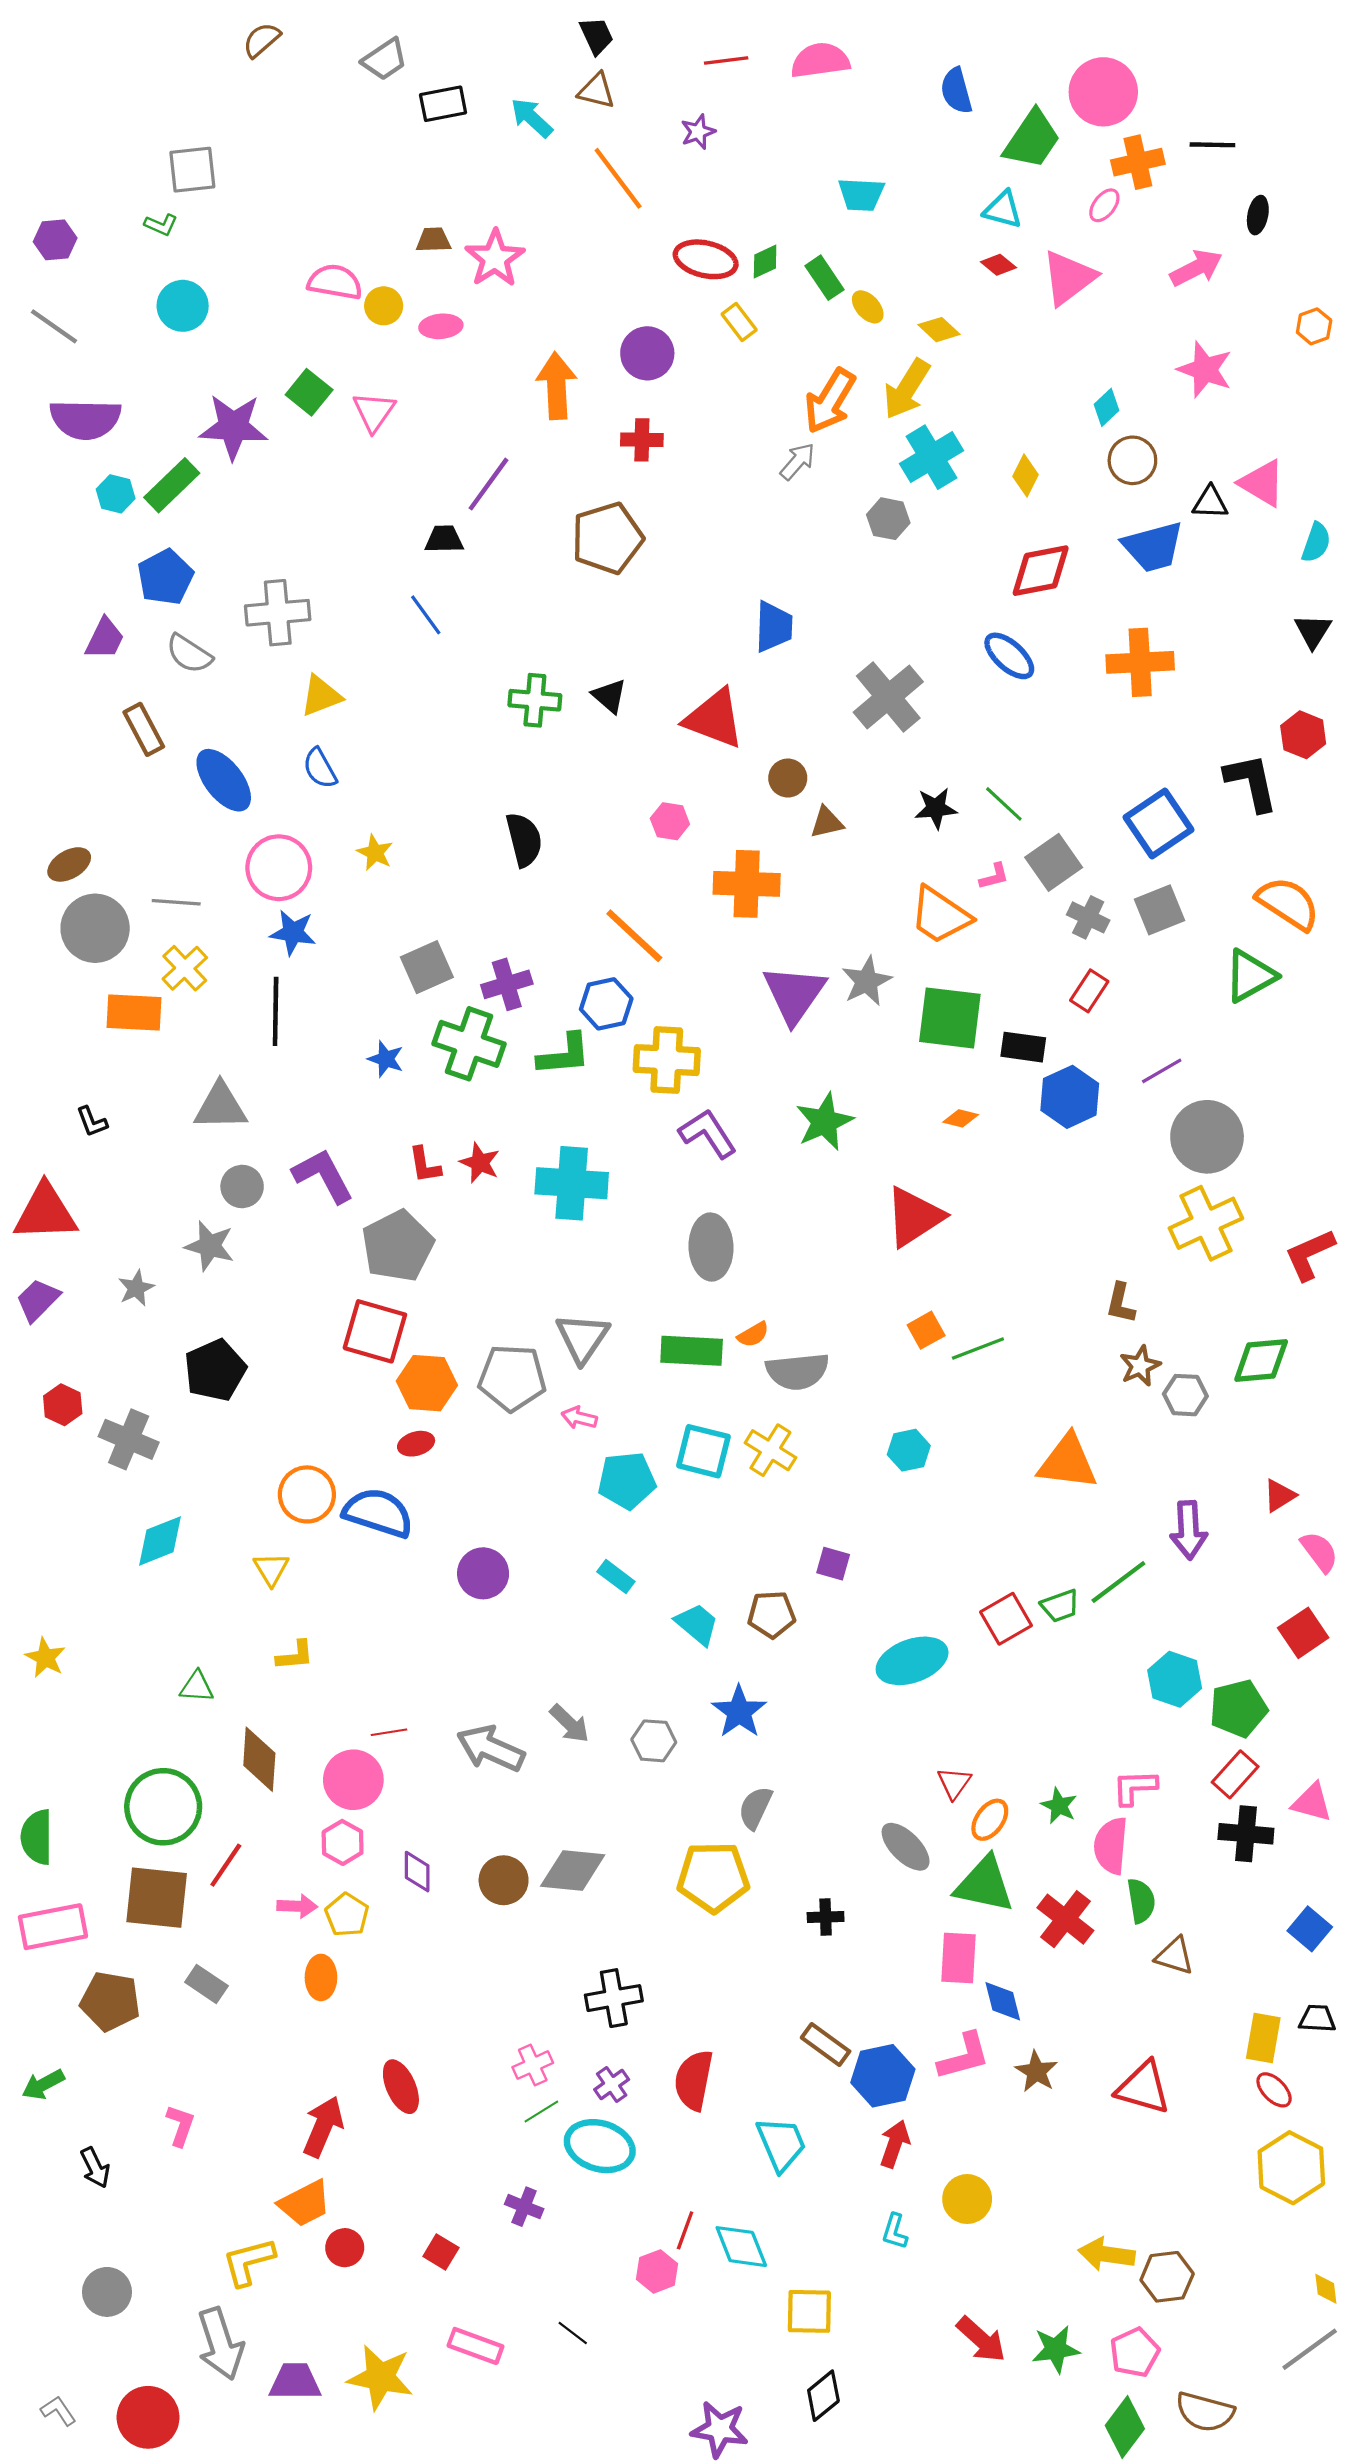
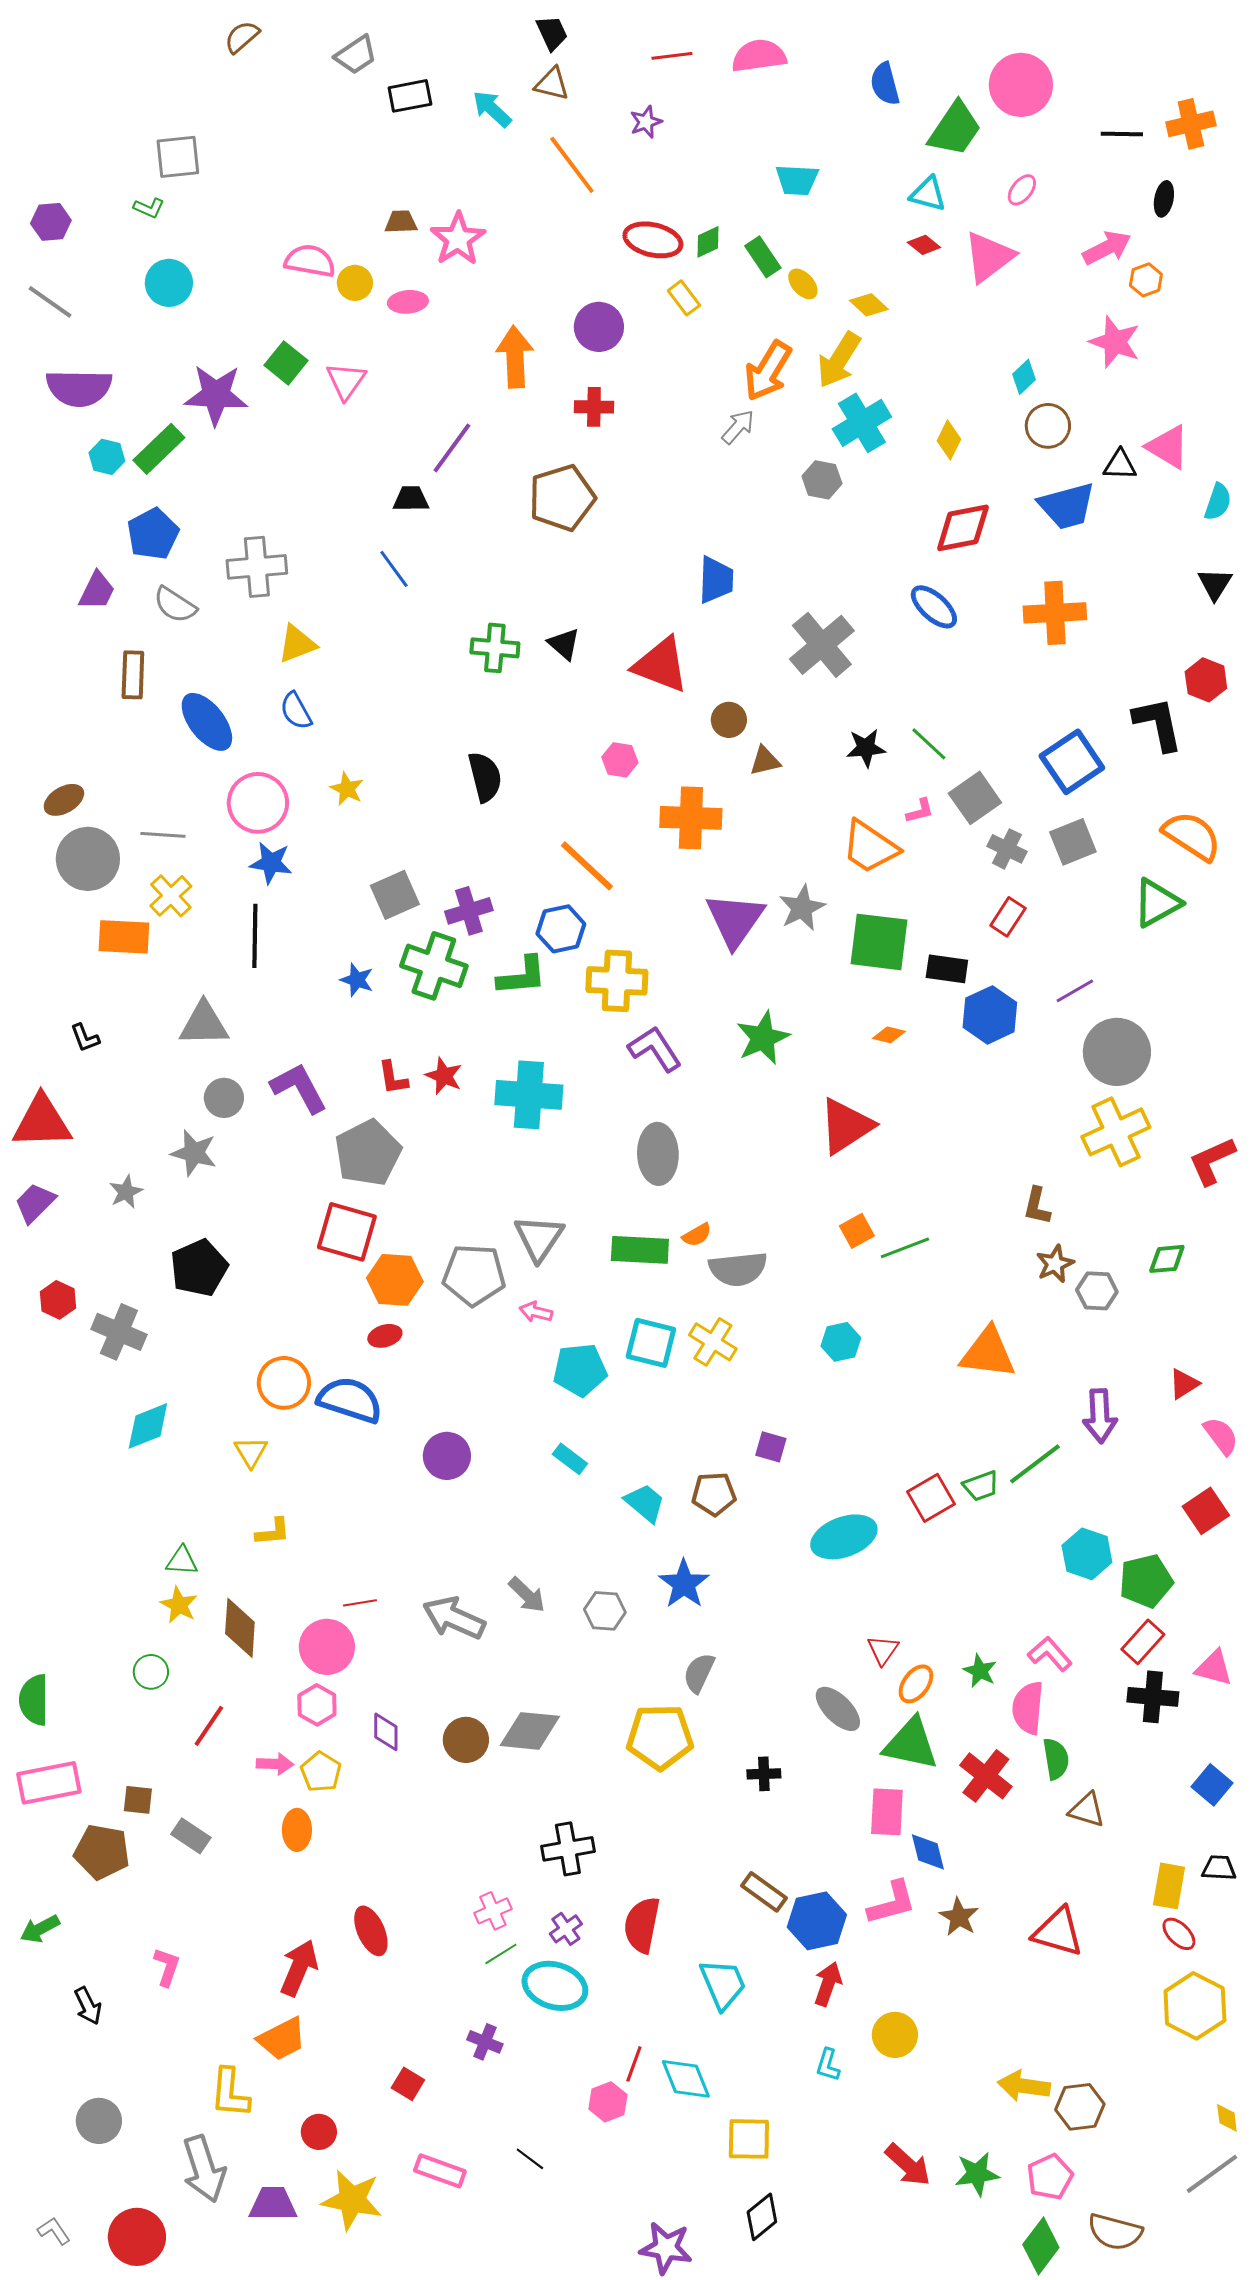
orange cross: (1138, 162) -> (1191, 124), moved
orange hexagon: (1314, 326) -> (1146, 280), moved
brown rectangle: (144, 729) -> (133, 675), turned 30
green diamond: (1261, 1360) -> (1167, 1259), size x0.7
yellow star: (45, 1658) -> (179, 1605), moved
pink L-shape: (1135, 1787) -> (1050, 1654), turned 51
green circle: (163, 1807) -> (151, 1672), size x0.5
brown square: (157, 1898) -> (138, 1800), moved, size x0.5
red circle: (345, 2248) -> (319, 2132), moved
yellow L-shape: (249, 2262) -> (230, 2093), turned -70

